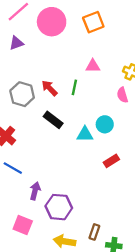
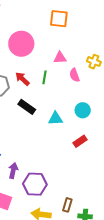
pink circle: (52, 22) -> (21, 44), moved
orange square: (93, 22) -> (59, 19), turned 30
pink semicircle: (122, 95) -> (75, 75), moved
cyan circle: (105, 124) -> (83, 110), moved

